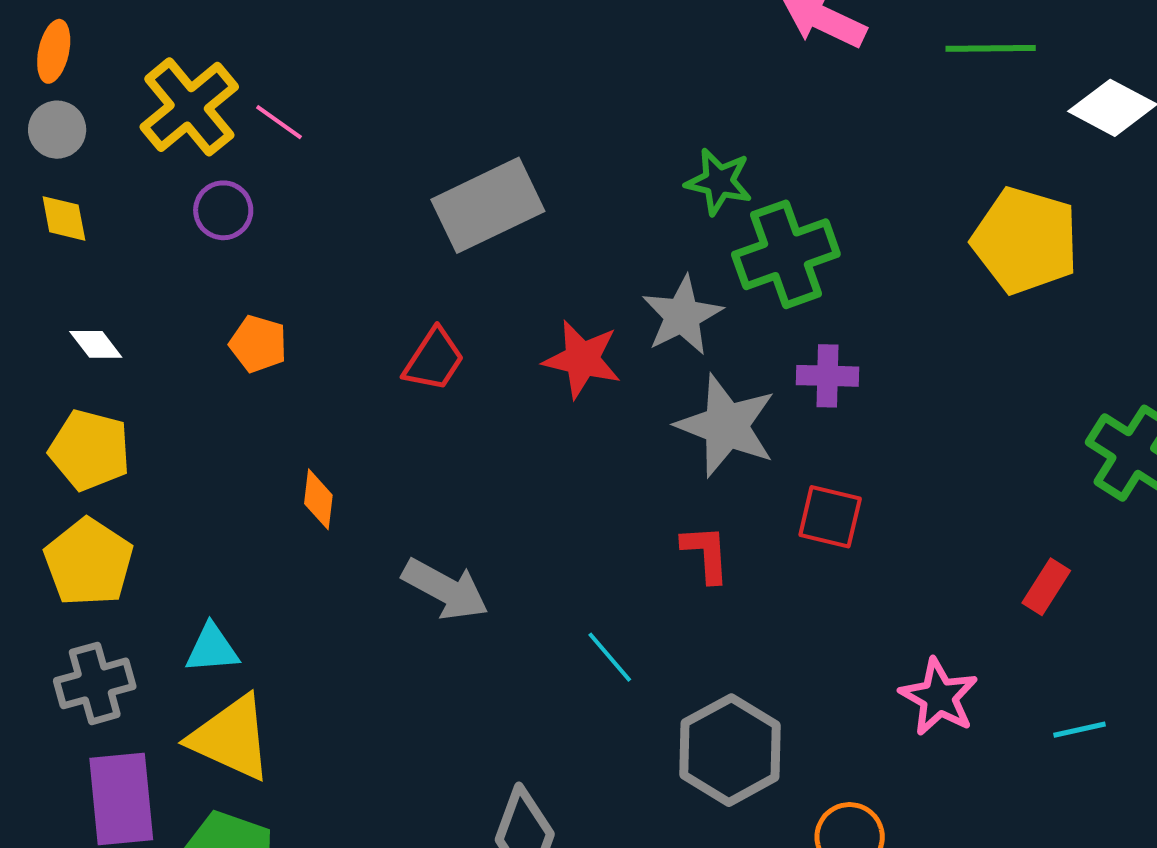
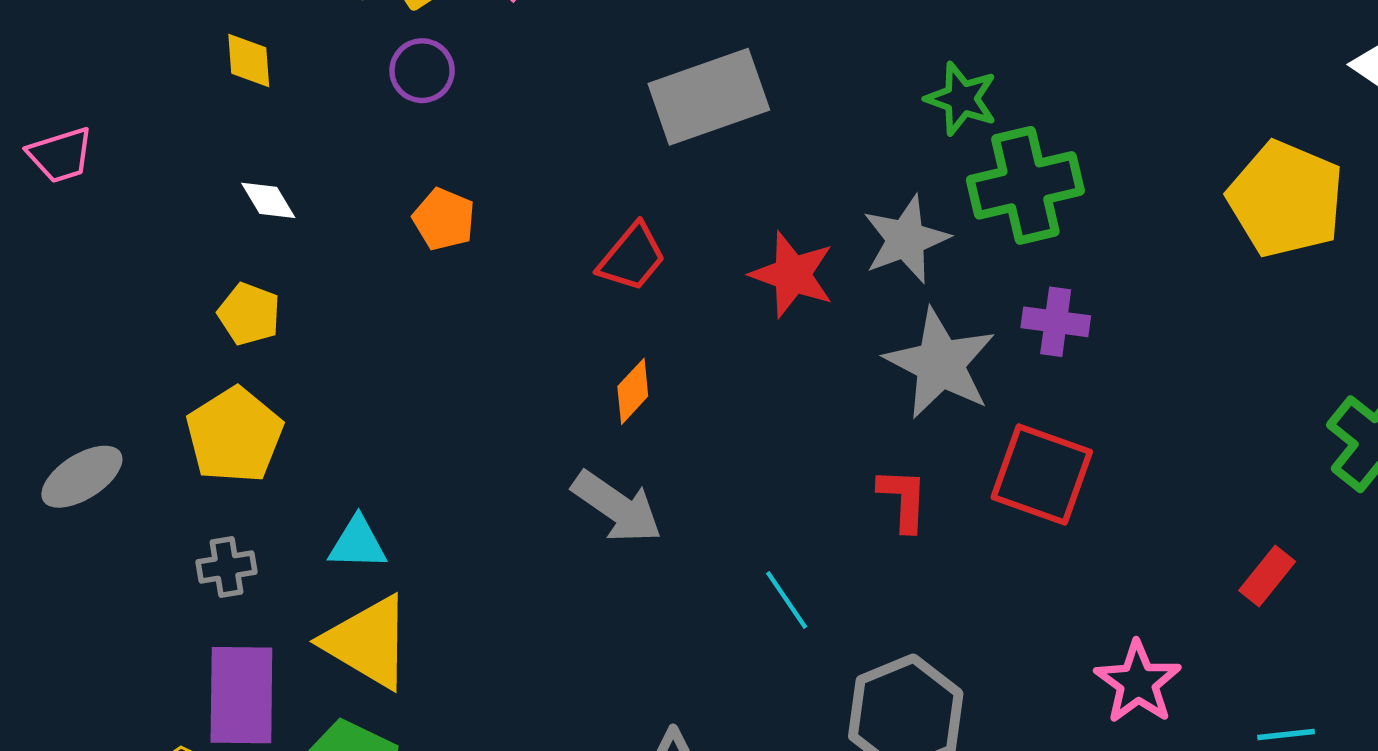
yellow pentagon: (90, 450) -> (249, 314), size x0.7
orange diamond: (318, 499) -> (633, 391), moved, turned 30
red square: (830, 517) -> (1042, 474), size x1.4
gray cross: (95, 683) -> (227, 567), size x0.7

